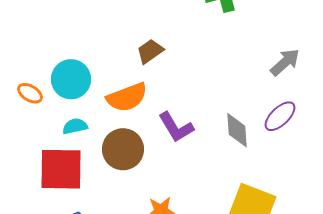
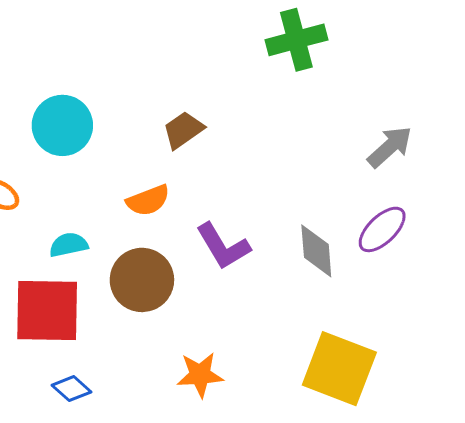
cyan circle: (71, 79) -> (62, 125), moved
orange semicircle: (127, 97) -> (148, 200), size x0.7

